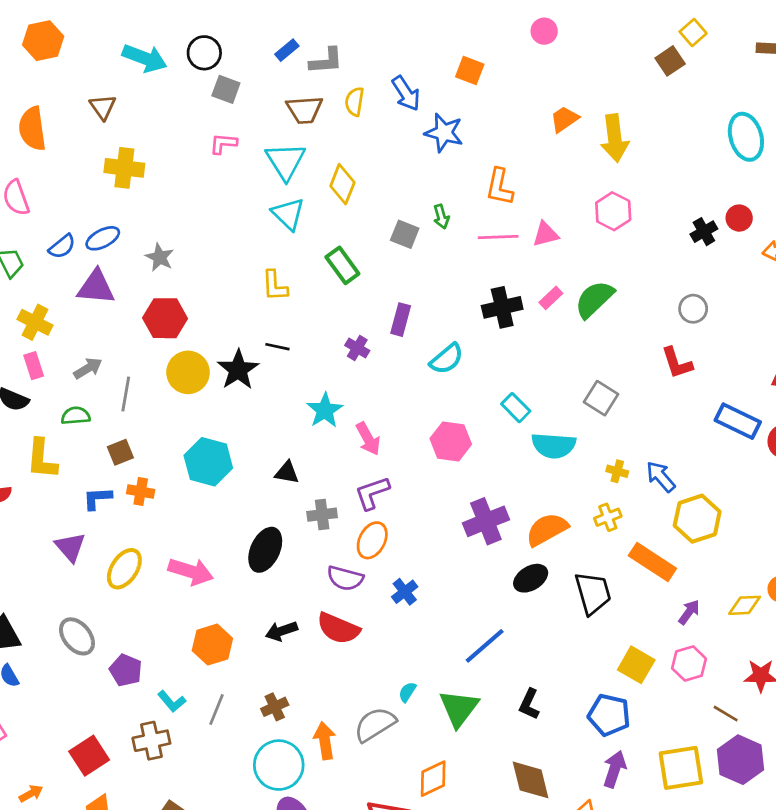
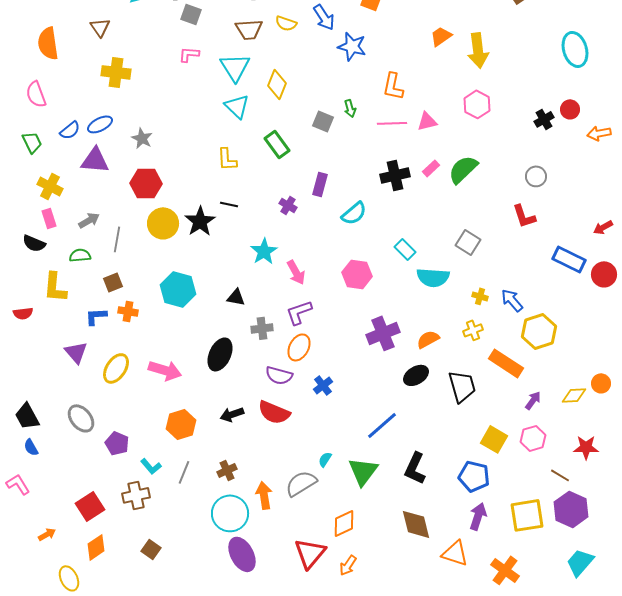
yellow semicircle: (355, 102) -> (286, 23), turned -80
orange semicircle: (547, 529) -> (428, 339), size x0.7
black L-shape: (529, 704) -> (415, 468), size x1.4

